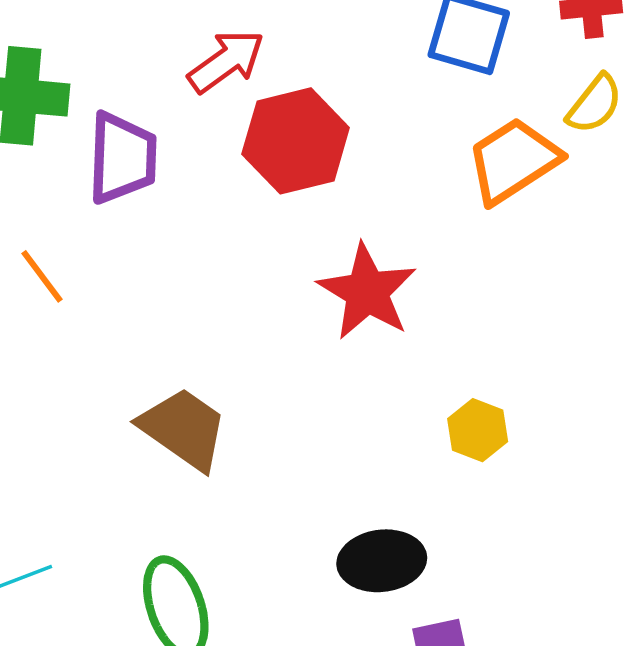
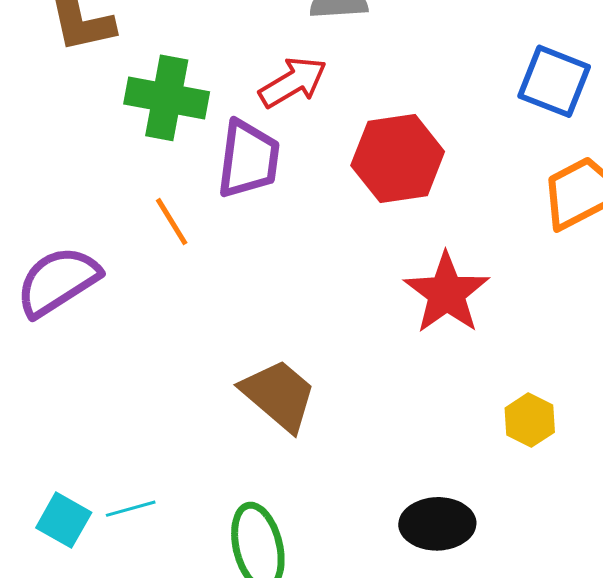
red arrow: (226, 61) -> (293, 82), moved
orange line: (42, 276) -> (172, 222), moved

